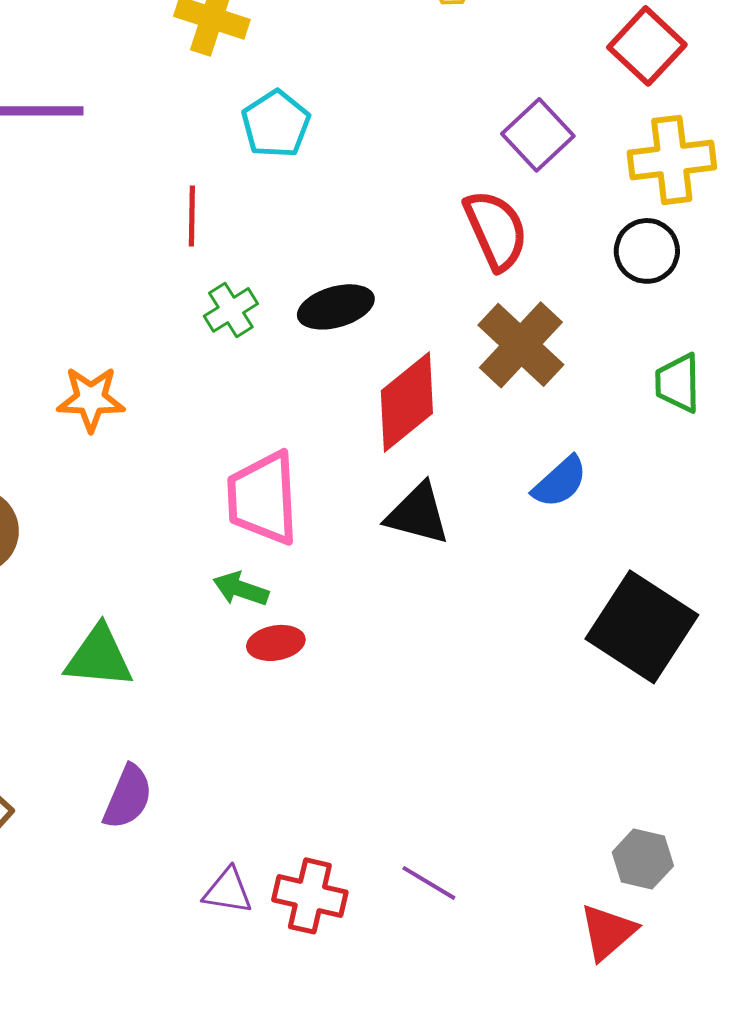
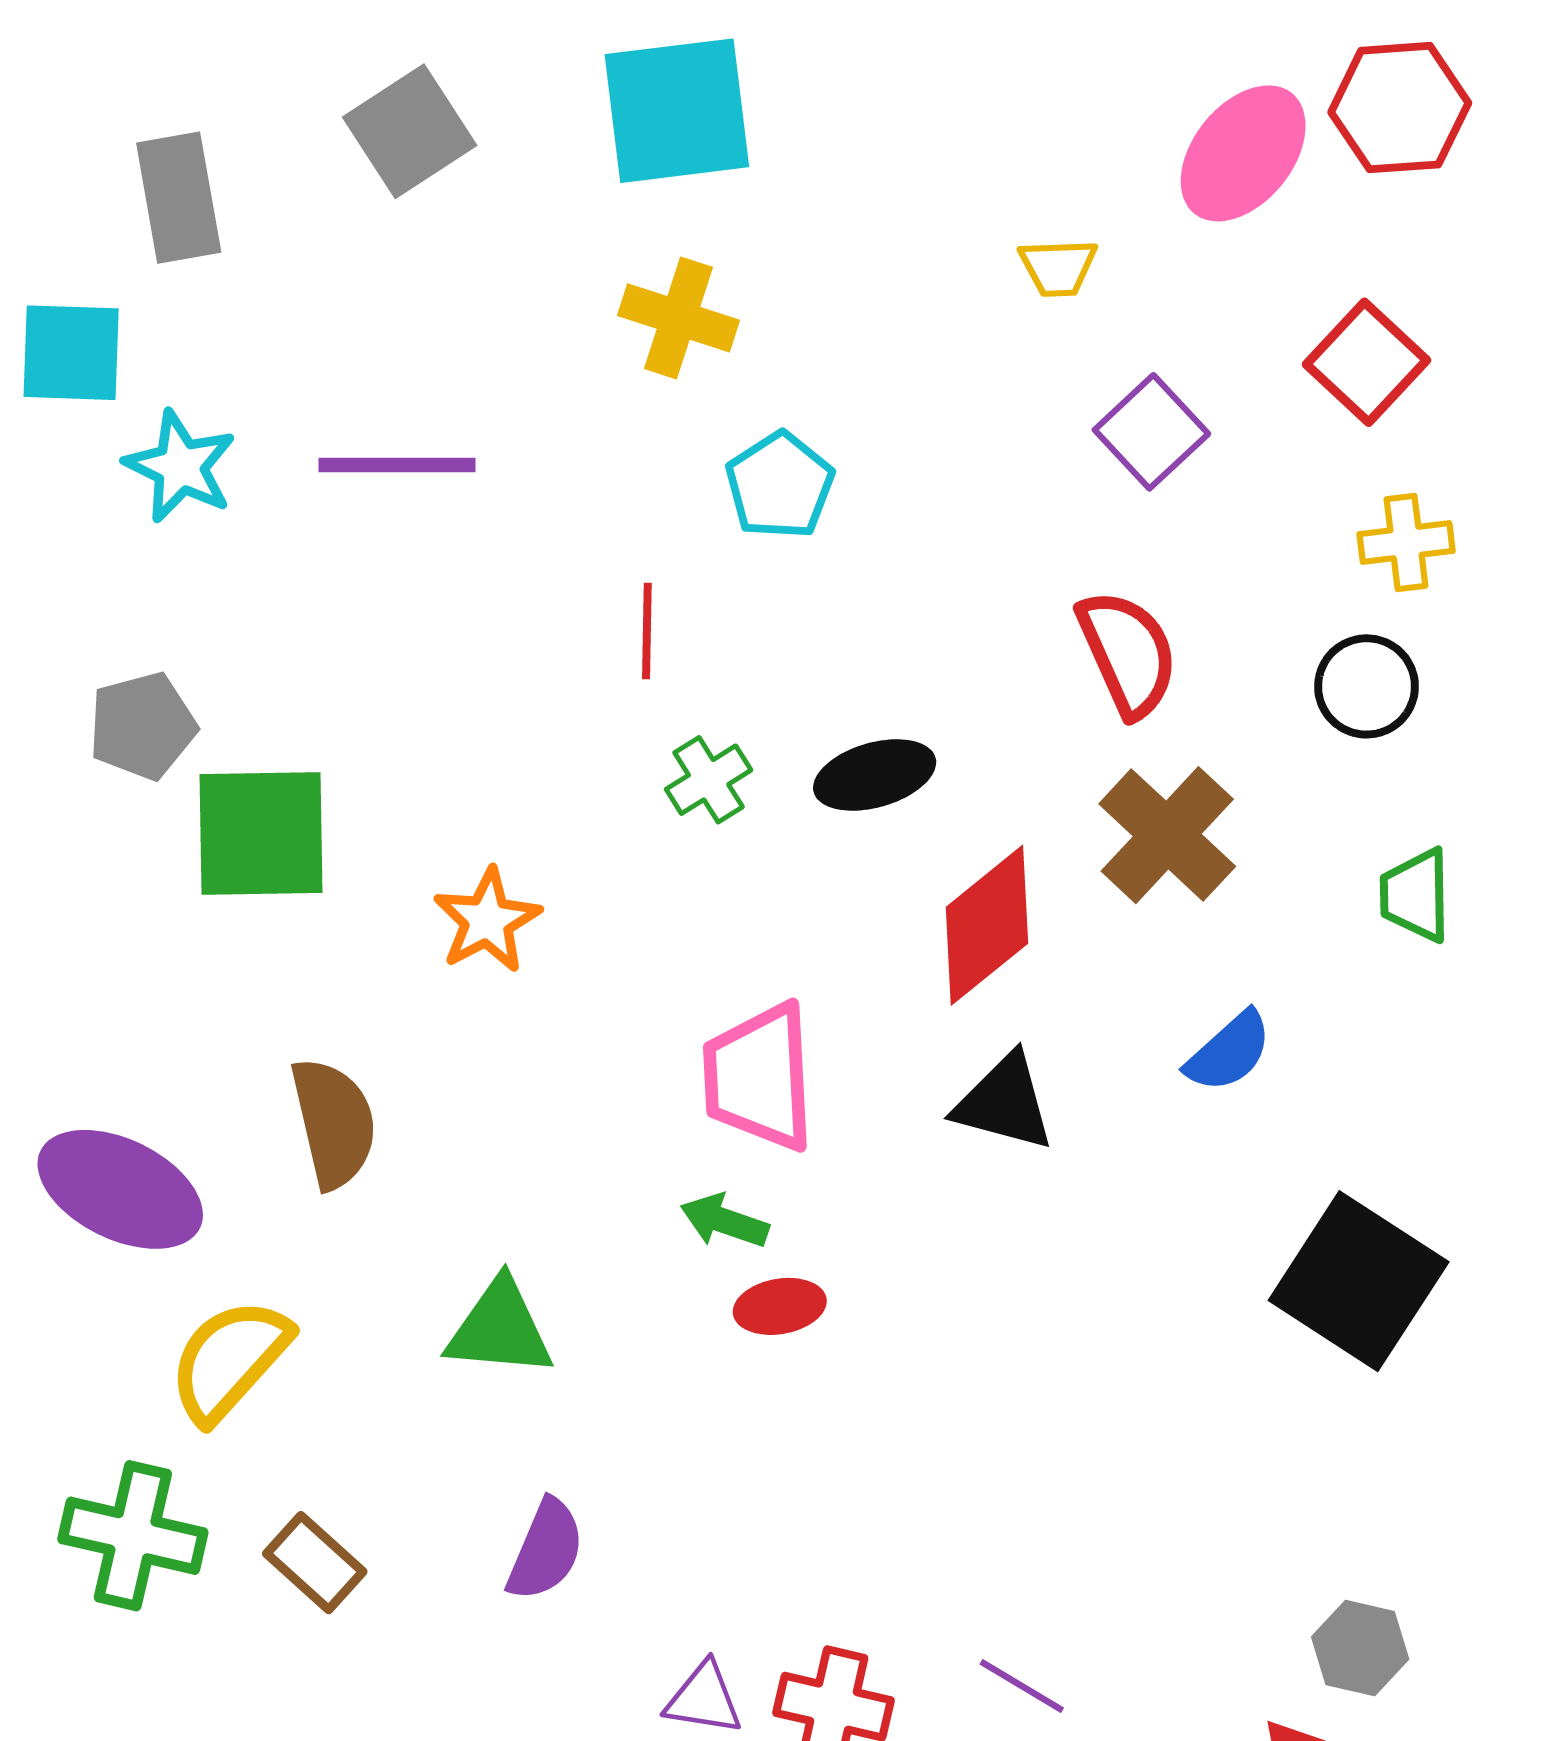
purple square: (538, 135) -> (1151, 432), moved
yellow cross: (672, 160) -> (1406, 542), size x0.7
orange star: (91, 399) -> (487, 920), turned -30

